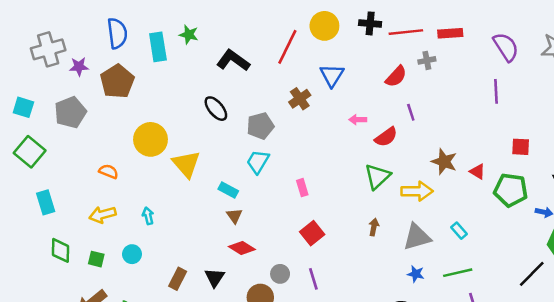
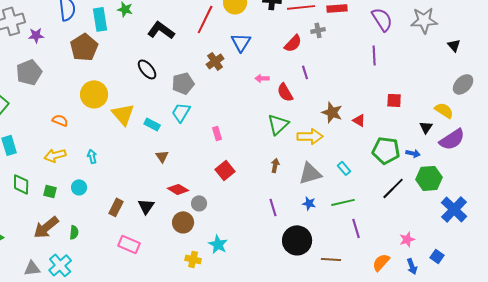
brown pentagon: (117, 81) -> (84, 47), moved
red semicircle: (386, 137) -> (285, 92), turned 96
cyan rectangle: (228, 190) -> (152, 124), moved
green pentagon: (511, 190) -> (386, 150), moved
red diamond: (242, 248) -> (178, 189), moved
black line: (532, 274) -> (393, 188), moved
purple line: (313, 279) -> (273, 207), moved

